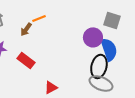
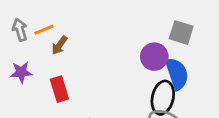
orange line: (39, 18) -> (44, 30), moved
red rectangle: (26, 60) -> (59, 89), turned 36

